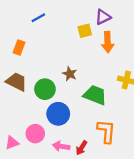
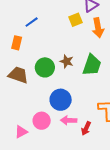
blue line: (38, 18) -> (32, 22), moved
green circle: (45, 89) -> (45, 67), moved
green trapezoid: (95, 95) -> (92, 65), moved, turned 95
pink arrow: (61, 146) -> (69, 120), moved

